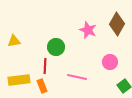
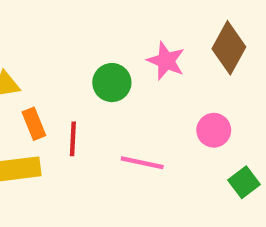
green circle: (56, 47) -> (112, 83), moved
orange rectangle: (42, 86) -> (34, 124), moved

